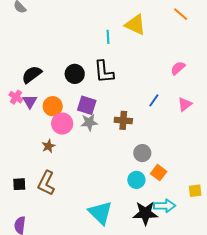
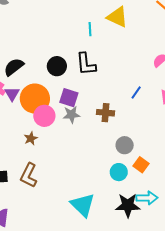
orange circle: (53, 106) -> (35, 99), size x1.5

